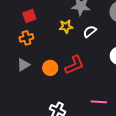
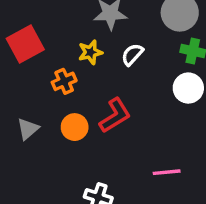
red square: (29, 16) -> (25, 44), size x1.5
orange cross: (26, 38) -> (64, 81), moved

